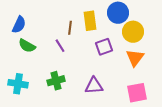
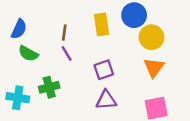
brown line: (70, 28) -> (64, 33), moved
purple square: (104, 47) -> (104, 70), moved
green cross: (56, 81) -> (49, 87), moved

